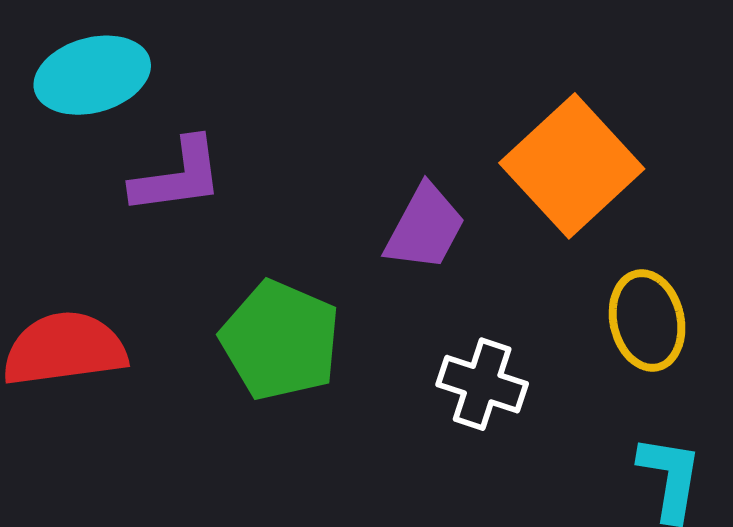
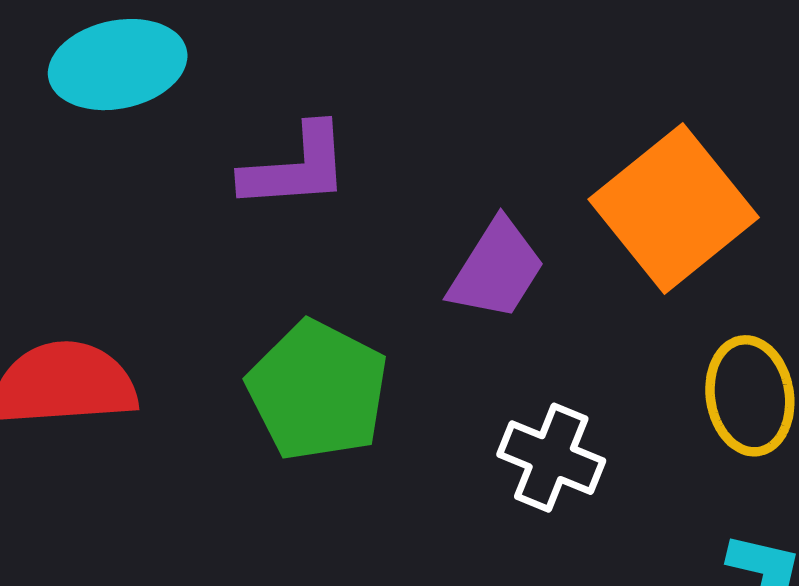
purple L-shape: (178, 176) -> (296, 167), moved

